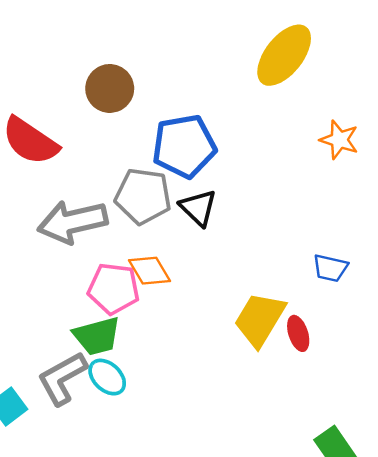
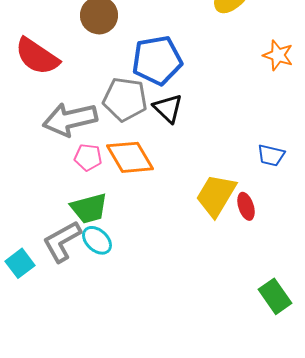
orange diamond: (149, 271) -> (130, 157), size x1.4
pink pentagon: (114, 289) -> (88, 157), moved, size x0.7

